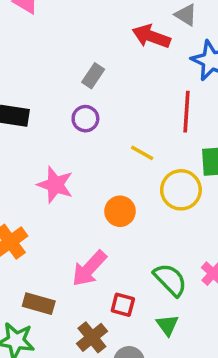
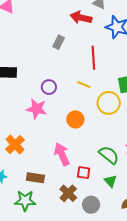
gray rectangle: (93, 76) -> (59, 42), moved
red line: (187, 112) -> (93, 58), moved
purple circle: (85, 119) -> (49, 87), moved
pink arrow: (89, 268) -> (62, 154), turned 120

